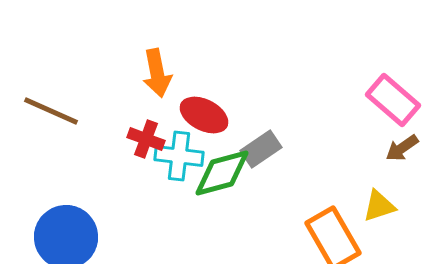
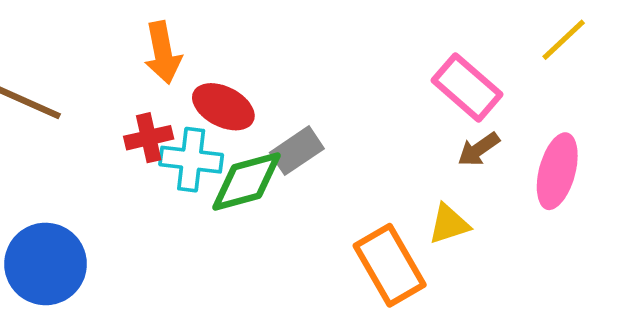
red cross: (146, 139) -> (149, 138), turned -33

